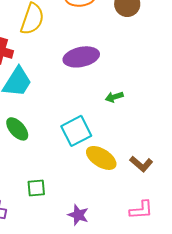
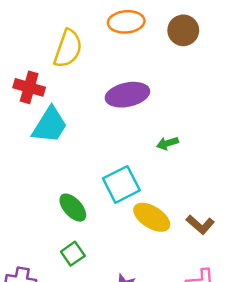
green ellipse: (17, 129) -> (73, 208), moved
green square: (36, 188) -> (73, 254), turned -30

